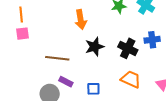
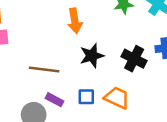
orange trapezoid: (131, 79) -> (117, 98), moved
blue square: (93, 89) -> (86, 97), moved

